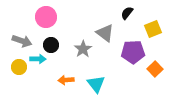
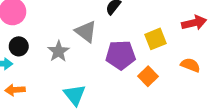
yellow square: (153, 29) -> (156, 39), moved
orange arrow: (66, 80) -> (15, 90), moved

